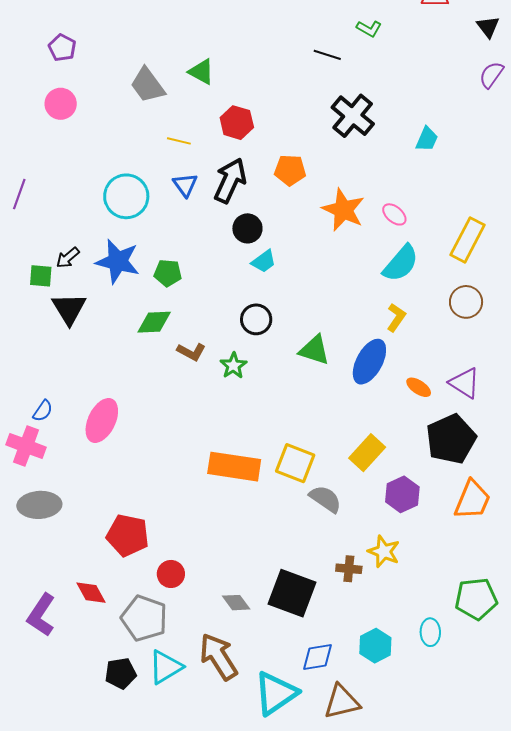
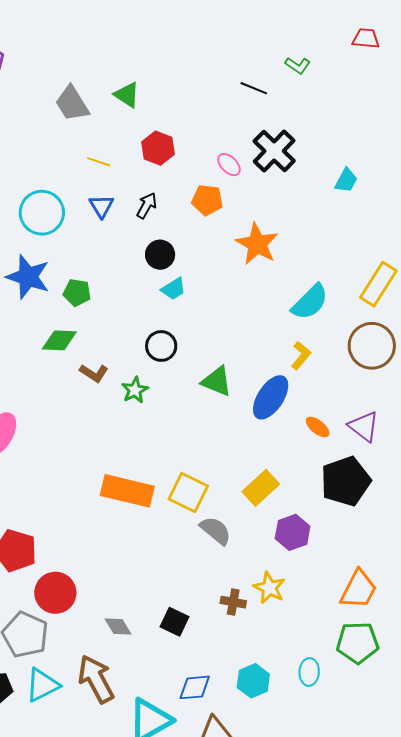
black arrow: (230, 181) -> (147, 206), size x0.6
pink ellipse: (394, 214) -> (229, 165), moved
brown circle: (466, 302) -> (372, 346), size x1.4
orange trapezoid: (472, 500) -> (358, 589), moved
red circle: (171, 574) -> (55, 593), size x1.5
black square: (292, 593) -> (175, 622), size x0.6

